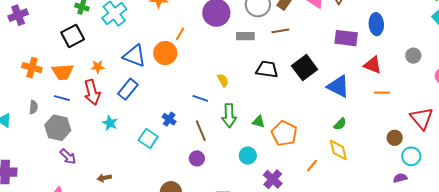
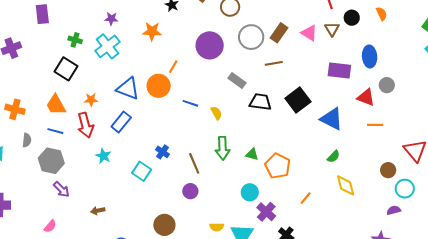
black square: (73, 36) -> (66, 69), turned -30
gray rectangle: (245, 36) -> (237, 81), moved, turned 36
gray circle: (413, 56) -> (387, 85), moved
orange cross: (32, 68) -> (15, 109), moved
orange trapezoid: (63, 72) -> (56, 105), turned 65
blue line: (200, 98) -> (190, 103), moved
yellow diamond: (338, 150) -> (346, 185), moved
cyan circle: (248, 156) -> (250, 192), moved

